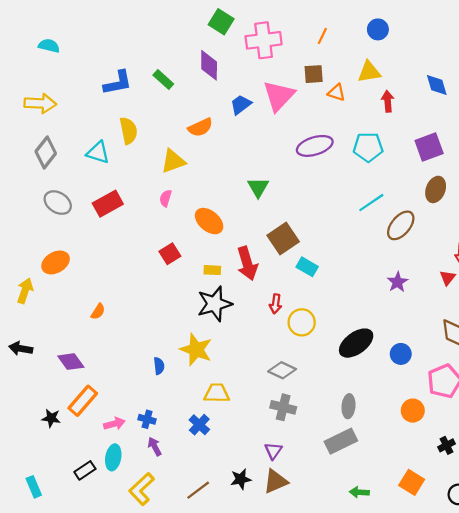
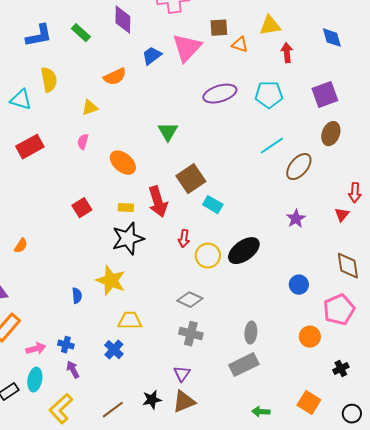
yellow triangle: (173, 161) -> (90, 108), size x0.7
red square: (170, 254) -> (82, 208), moved
black ellipse: (356, 343) -> (244, 251), moved

